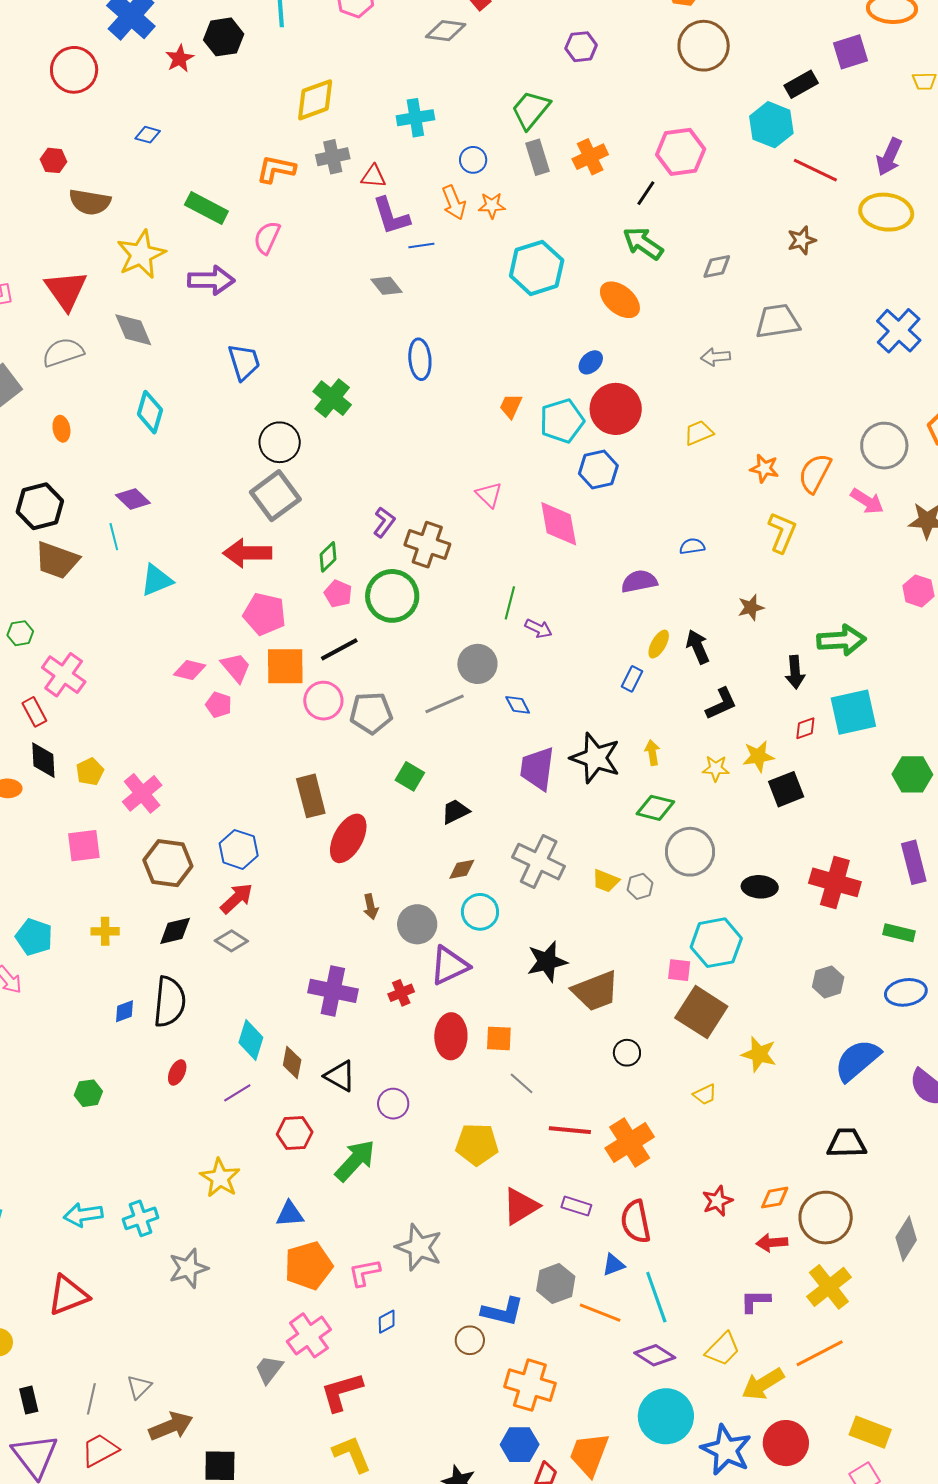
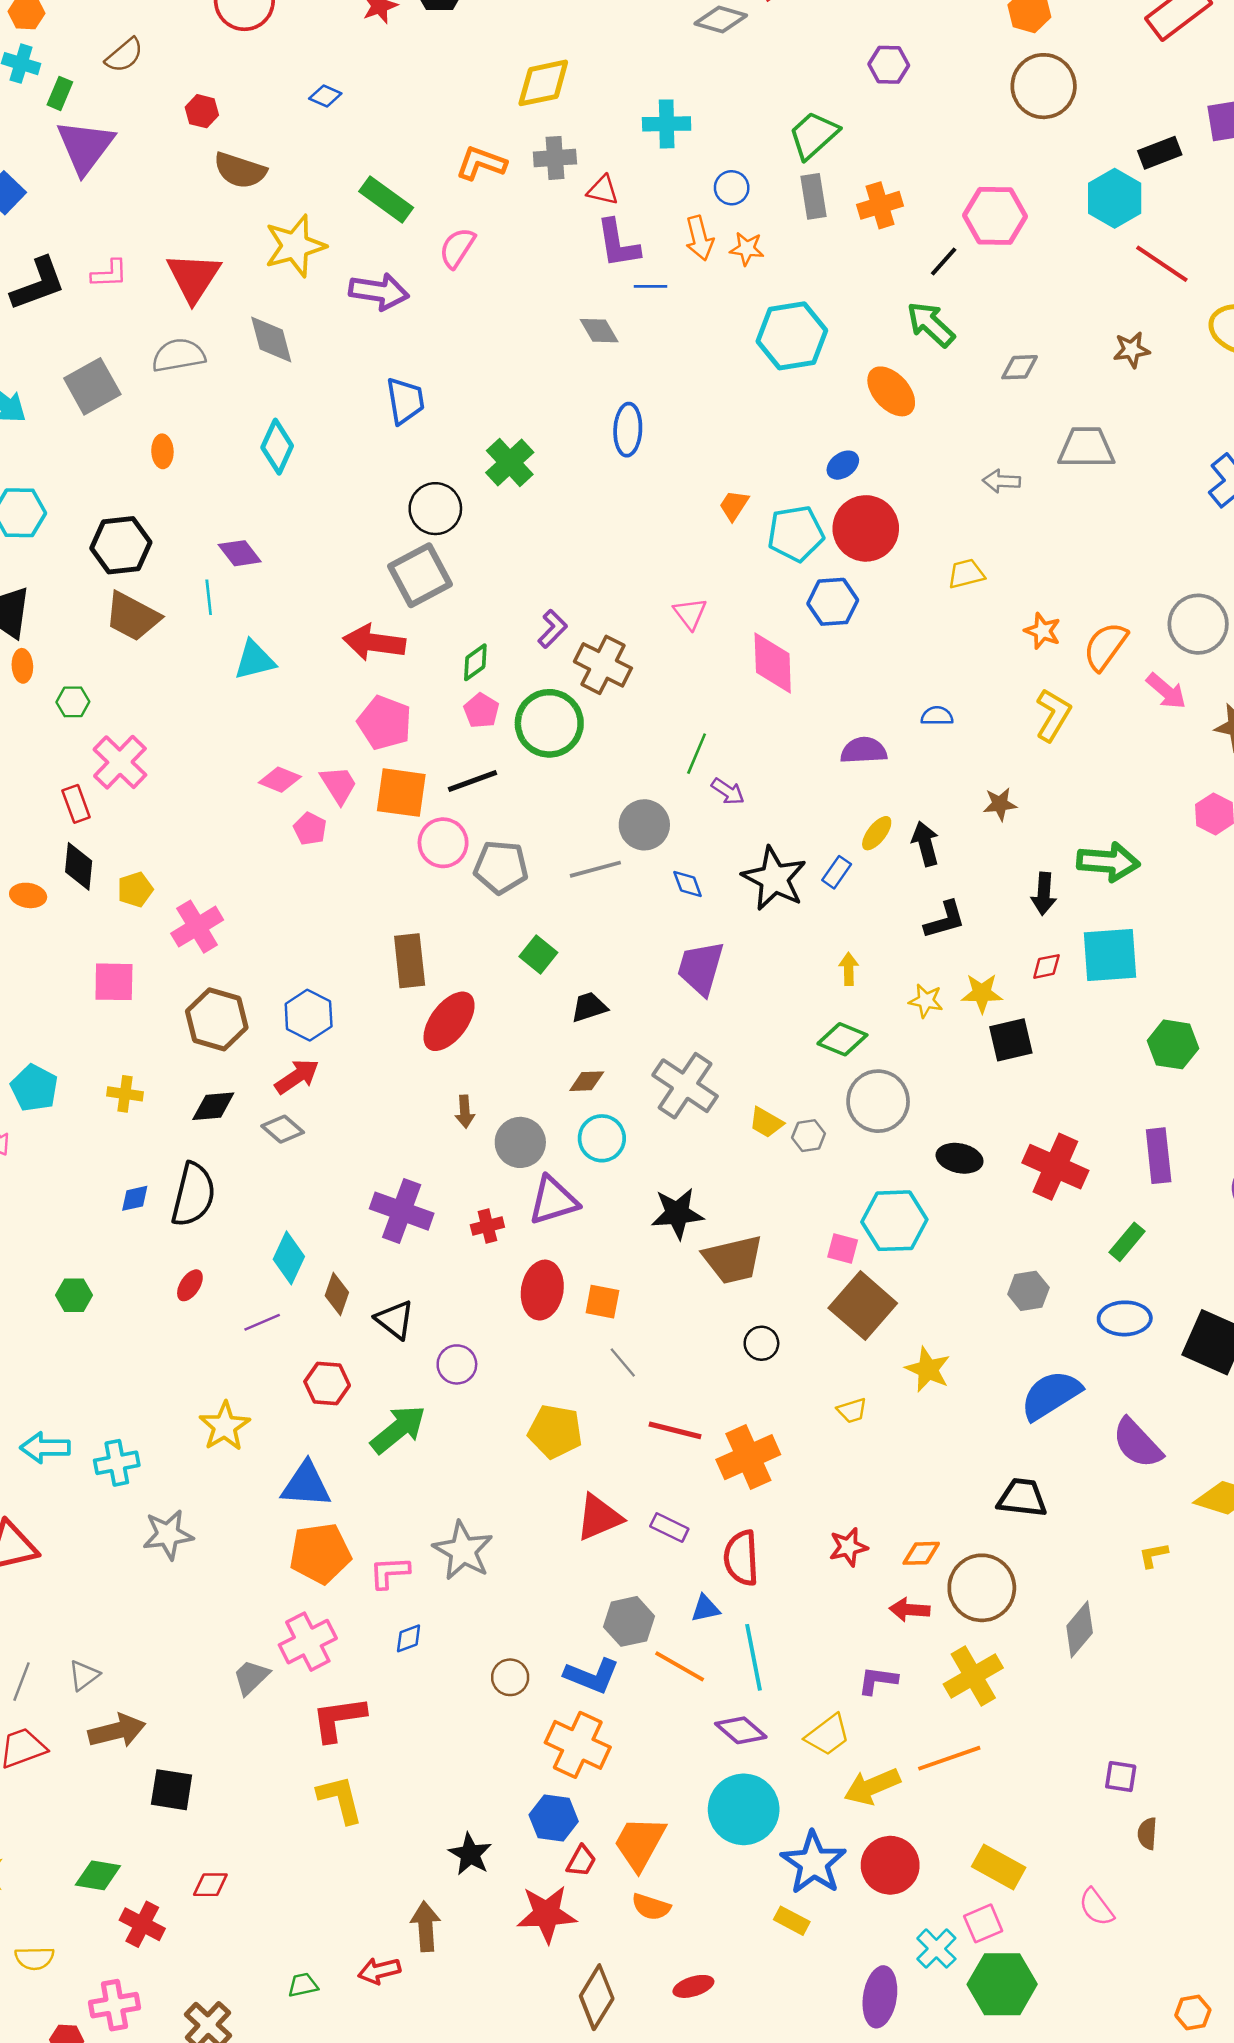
black star: (595, 758) -> (774, 879), moved
green rectangle: (899, 933) -> (1127, 1242), turned -72
blue triangle: (290, 1214) -> (306, 1485), size x1.4
blue L-shape: (503, 1312) -> (592, 1676), moved

